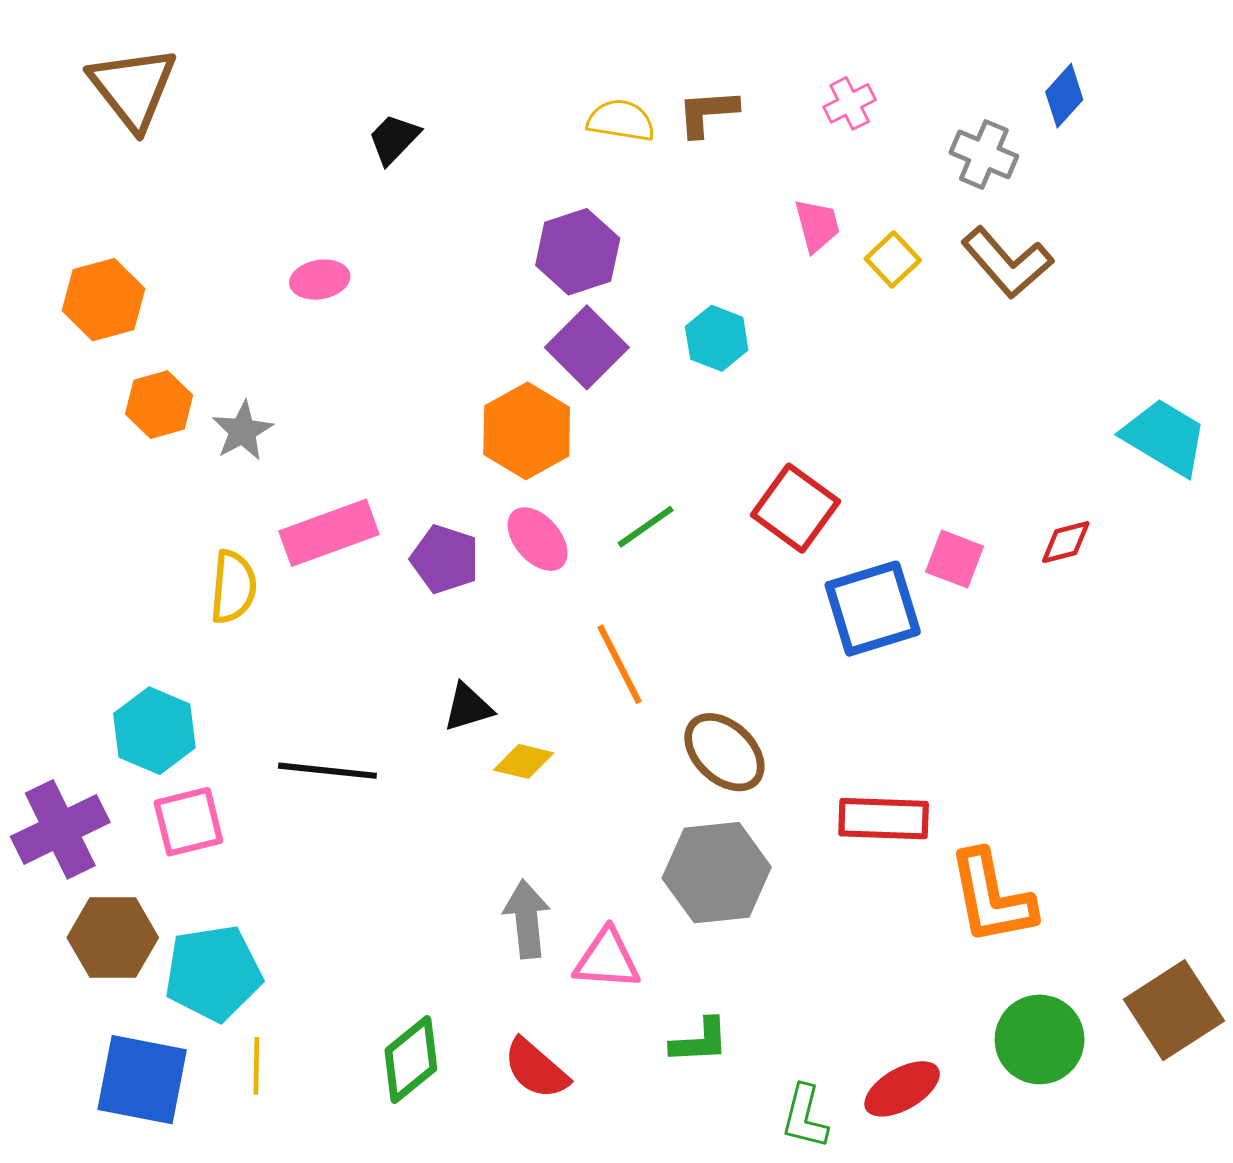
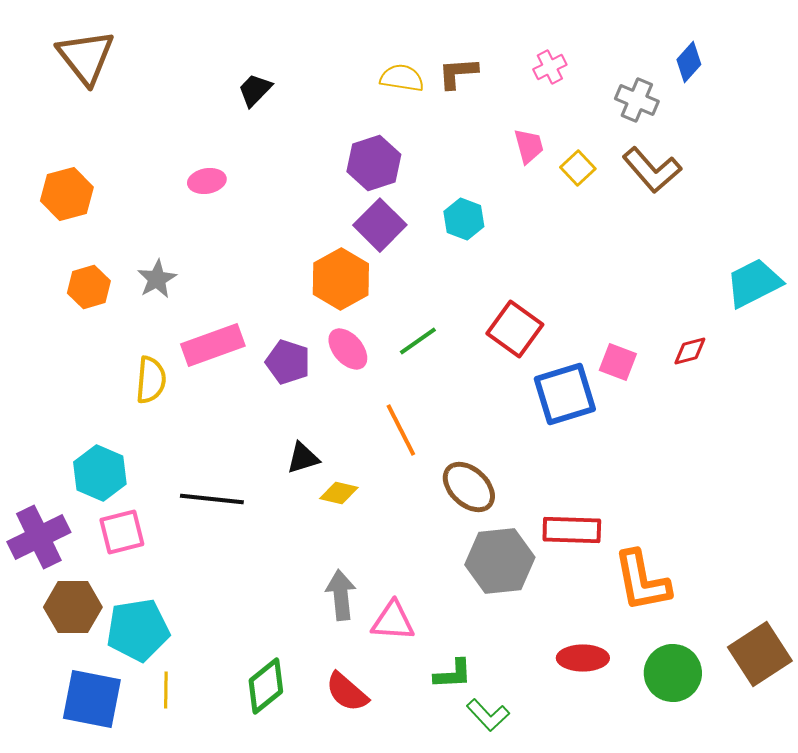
orange hexagon: (159, 405) -> (89, 287), moved
cyan trapezoid: (1165, 437) -> (754, 283), turned -58
gray hexagon: (717, 873) -> (500, 561), moved
red ellipse: (902, 1089) -> (583, 658), moved, turned 30
green L-shape: (805, 1117) -> (488, 715), moved, turned -57

